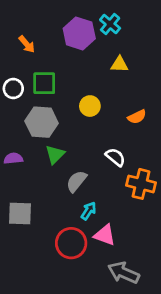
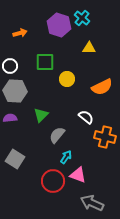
orange arrow: (27, 44) -> (20, 33), turned -64
green square: (44, 83) -> (45, 62), moved
orange semicircle: (137, 117) -> (102, 87), size x1.5
gray hexagon: (42, 122) -> (15, 91), moved
gray square: (20, 214) -> (15, 159), turned 30

